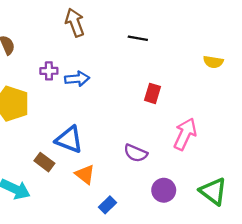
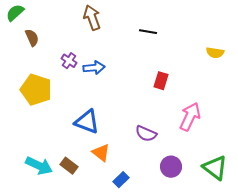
purple cross: (49, 71) -> (69, 61), turned 35
brown rectangle: (44, 162) -> (69, 166), moved

